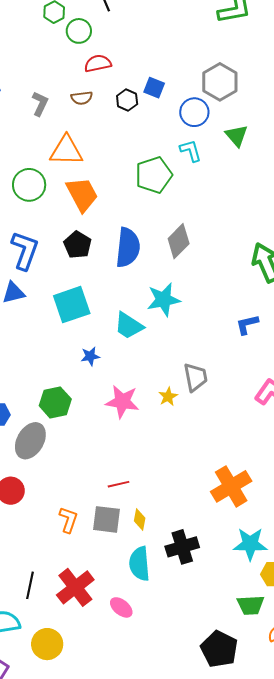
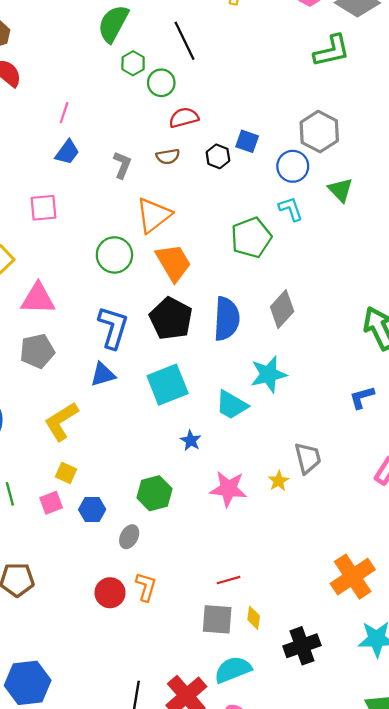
orange triangle: (66, 151) -> (154, 215), turned -36
black pentagon: (77, 245) -> (171, 319), size x1.4
blue star: (90, 356) -> (191, 440), turned -30
gray ellipse: (30, 441) -> (129, 537), size x0.6
orange L-shape: (68, 520) -> (146, 587), moved
cyan semicircle: (140, 564) -> (233, 670), moved, turned 76

